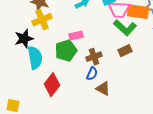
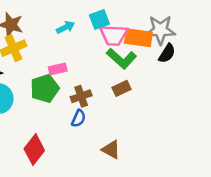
red diamond: (52, 85) -> (34, 150), moved
brown triangle: (103, 89) -> (111, 150), moved

